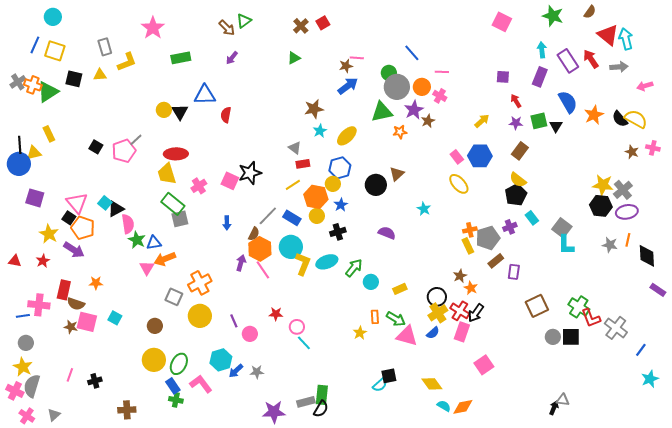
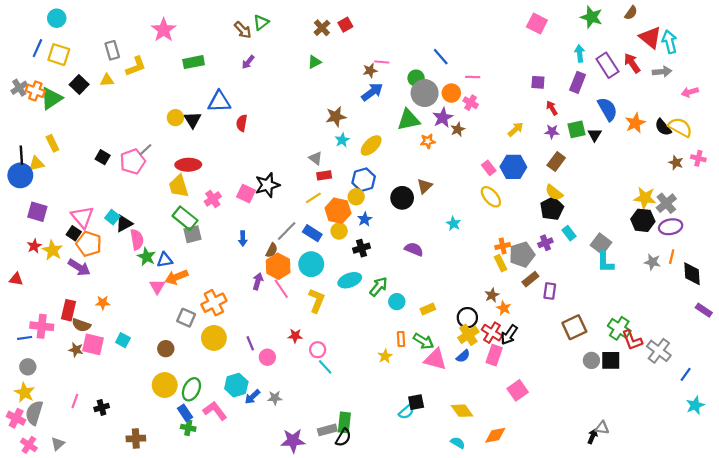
black square: (74, 79) -> (79, 84), turned 30
red star: (43, 261) -> (34, 246), moved
yellow L-shape: (303, 264) -> (317, 301), moved
cyan semicircle: (444, 406) -> (458, 443), moved

